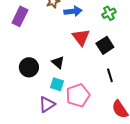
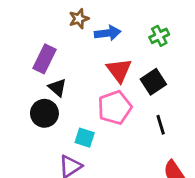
purple rectangle: (20, 16) -> (44, 59), moved
black triangle: (58, 62) -> (57, 87), moved
pink pentagon: (78, 95) -> (115, 108), moved

